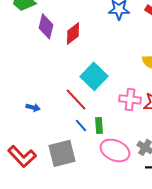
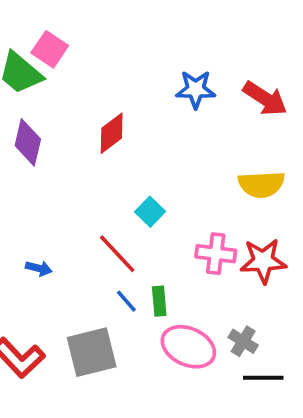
purple diamond: (46, 26) -> (28, 142), moved
cyan square: (94, 76) -> (150, 212), size x0.6

